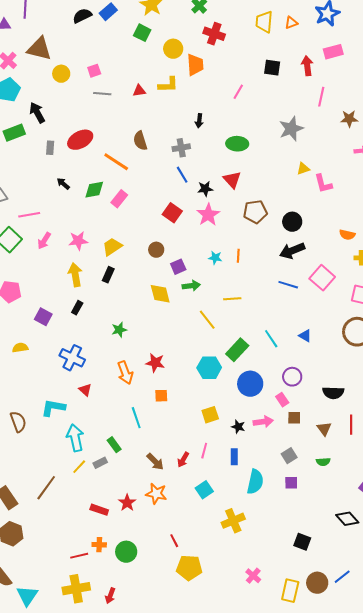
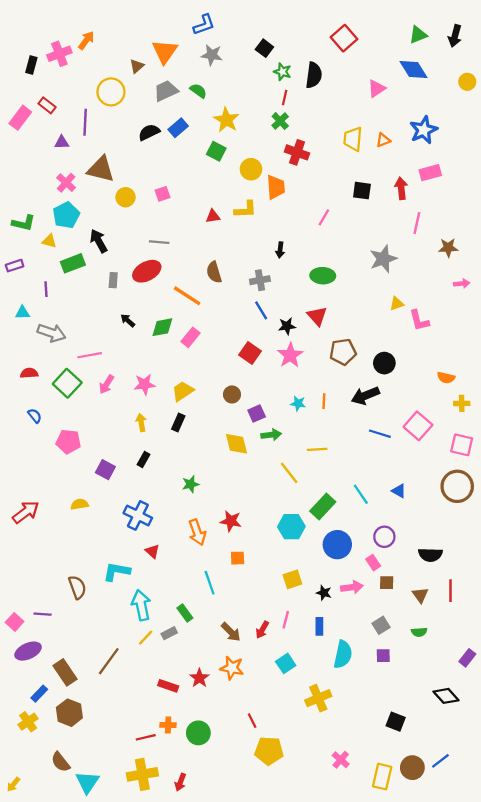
gray line: (102, 94) -> (159, 242), moved
black arrow: (292, 251) -> (365, 396), moved
yellow arrow: (75, 275) -> (141, 422), size x0.7

